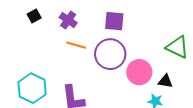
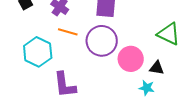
cyan hexagon: (32, 88) -> (38, 52), moved

